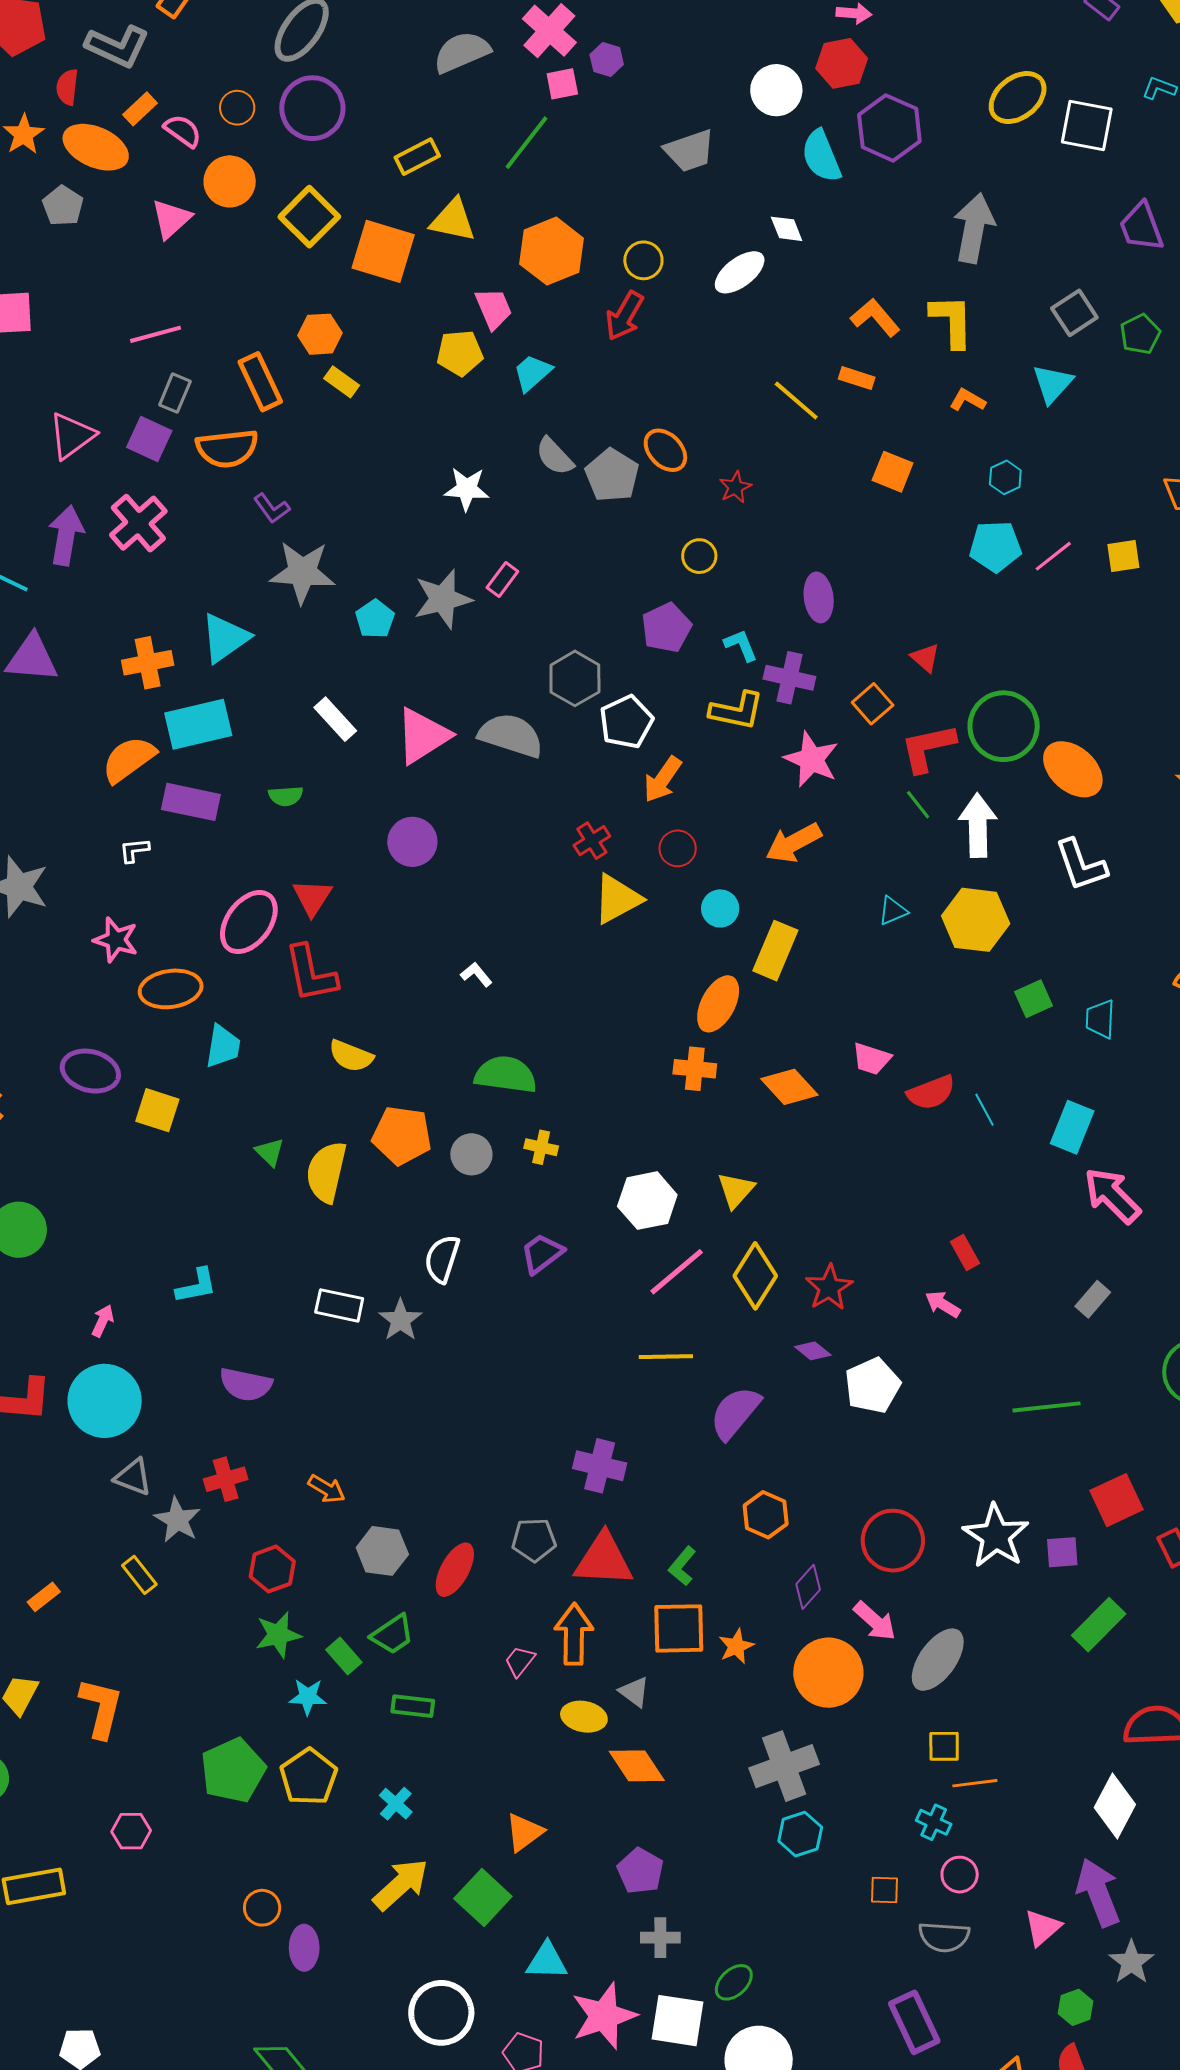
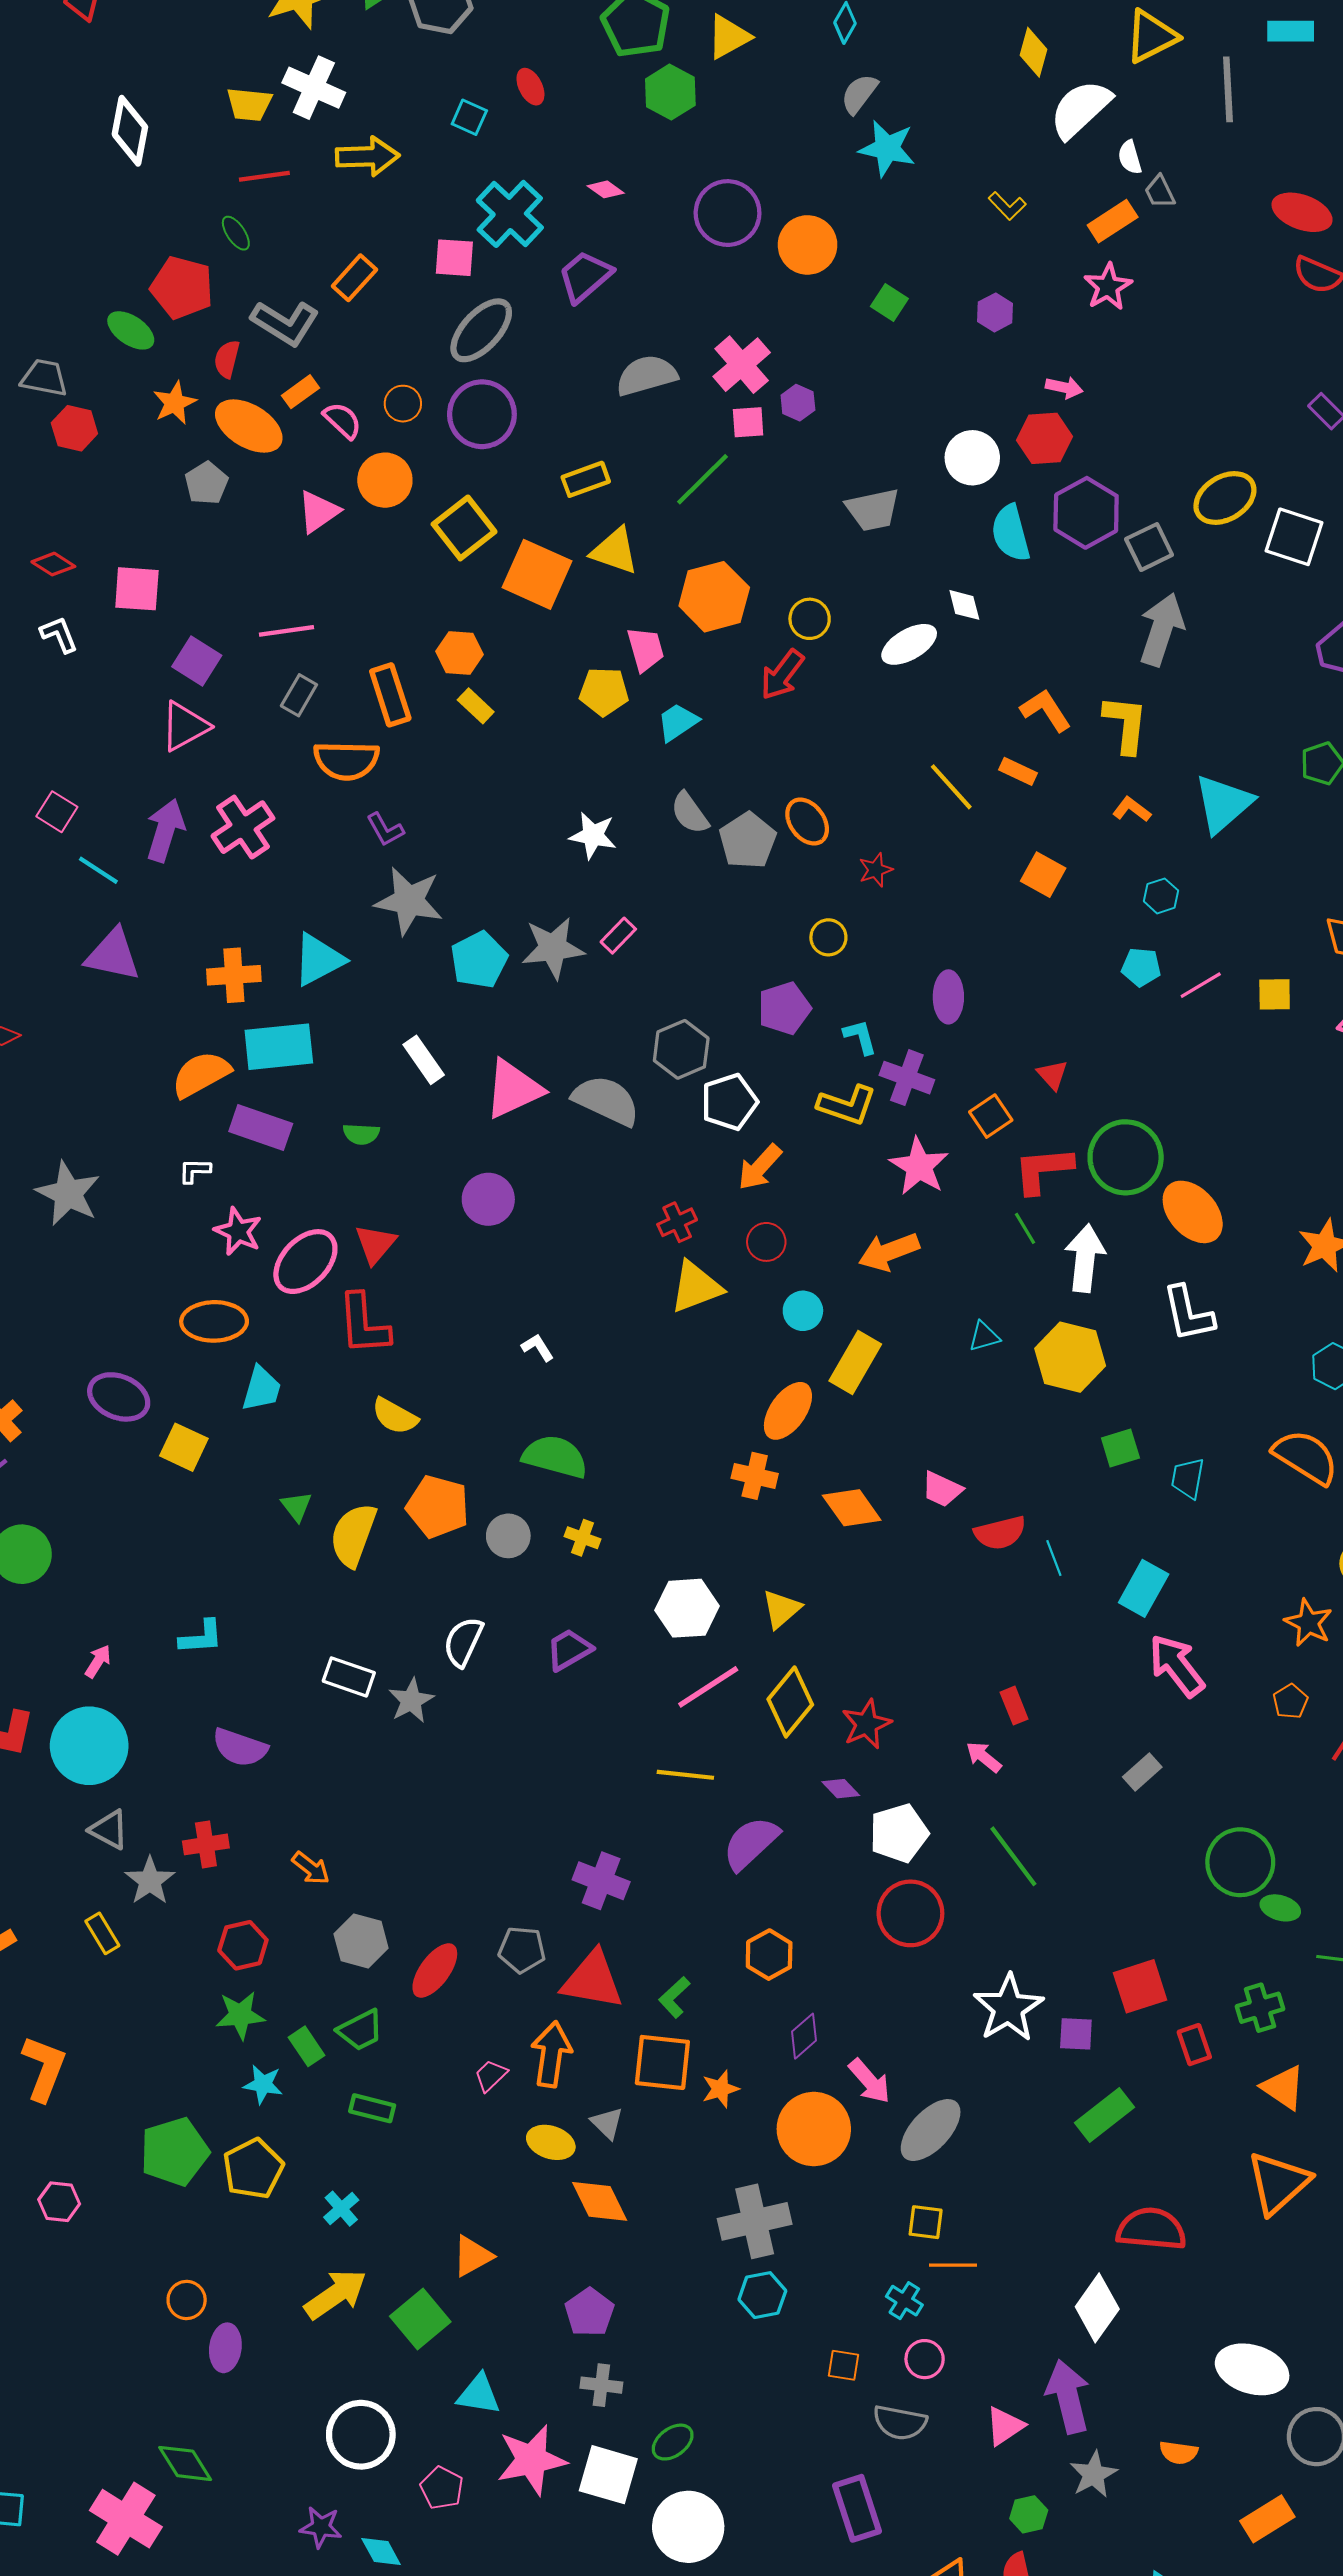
gray square: (1074, 313) -> (1149, 547), moved
cyan triangle: (1053, 384) -> (1223, 804), size x1.4
purple square: (149, 439) -> (197, 661), moved
cyan pentagon: (995, 546) -> (1141, 967), size x0.7
cyan pentagon: (375, 619) -> (479, 960), size x1.4
pink star: (116, 940) -> (238, 1231), moved
green line: (1047, 1407) -> (1013, 1856), moved, turned 52
red circle: (893, 1541) -> (910, 1913), moved

